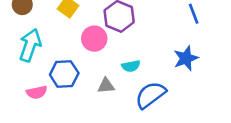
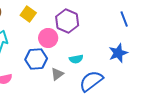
blue hexagon: (64, 74) -> (36, 59), moved
gray triangle: (106, 86) -> (57, 74), turned -32

